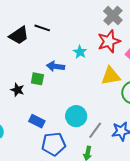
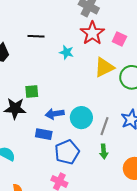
black line: (42, 28) -> (36, 36), moved
blue arrow: (55, 66) -> (55, 114), moved
black star: (17, 90) -> (15, 108), size x1.5

